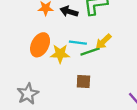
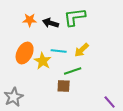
green line: (90, 51) -> (73, 71), moved
yellow star: (60, 54) -> (43, 61), turned 30

